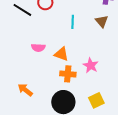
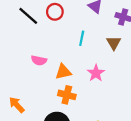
orange triangle: (61, 54) -> (63, 72), turned -42
pink star: (91, 65) -> (96, 73), moved

